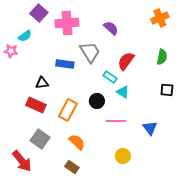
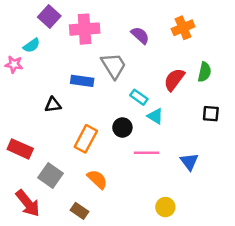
orange cross: (160, 18) -> (183, 28), moved
red semicircle: (126, 61) -> (174, 80), moved
red rectangle: (36, 105) -> (20, 149), moved
yellow circle: (123, 156) -> (165, 207), moved
brown rectangle: (72, 167) -> (80, 211), moved

